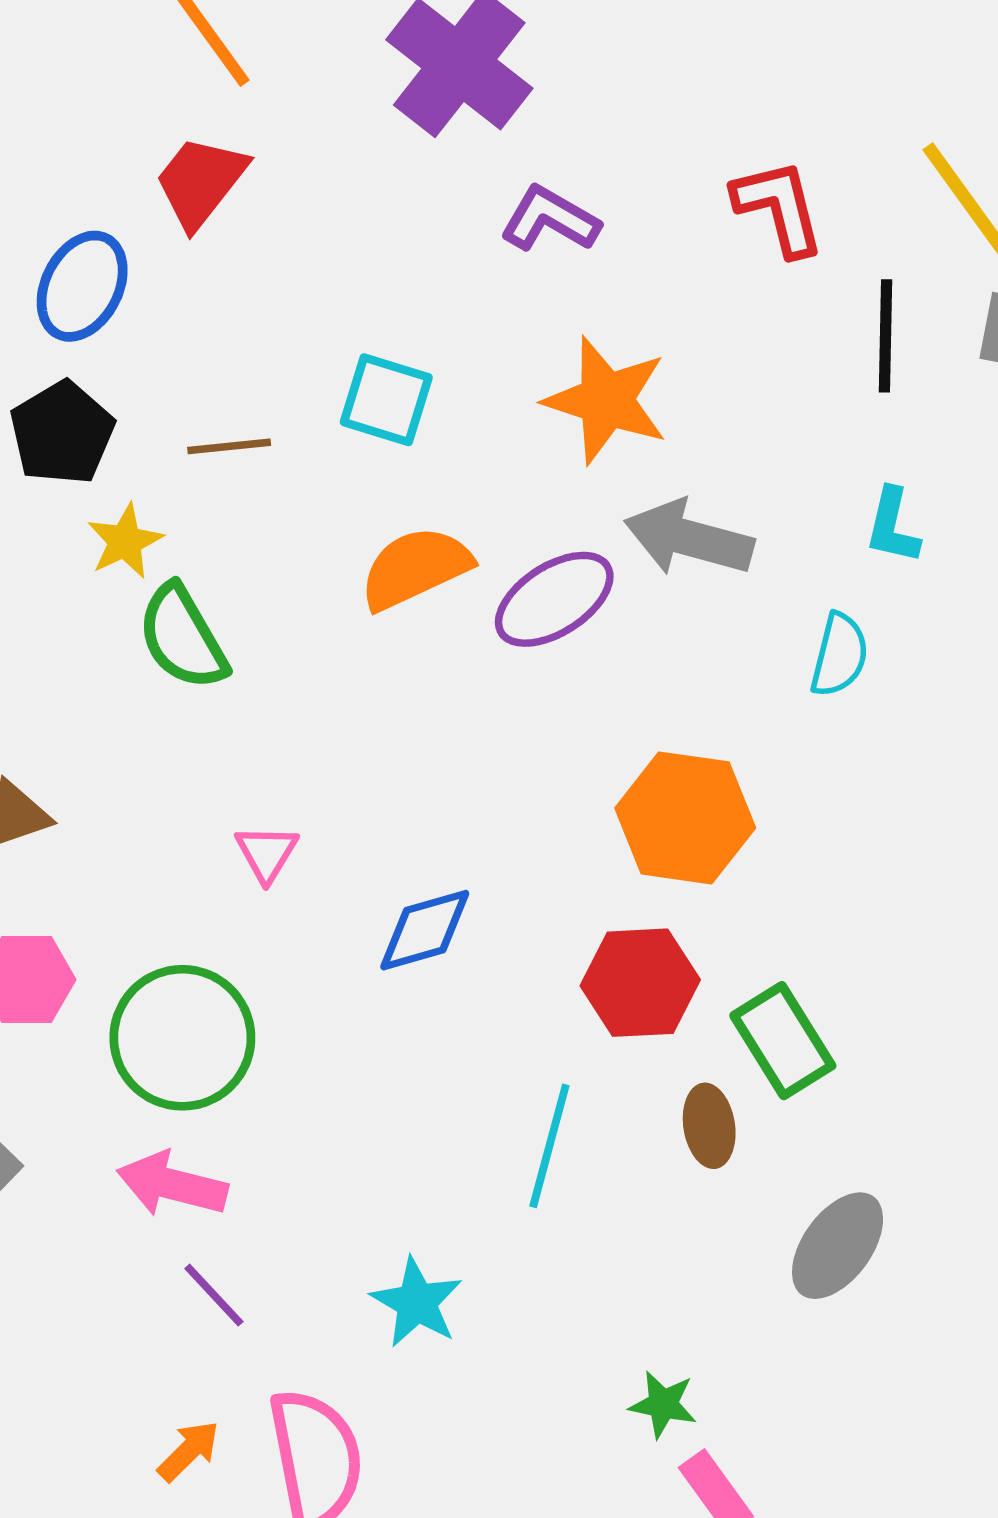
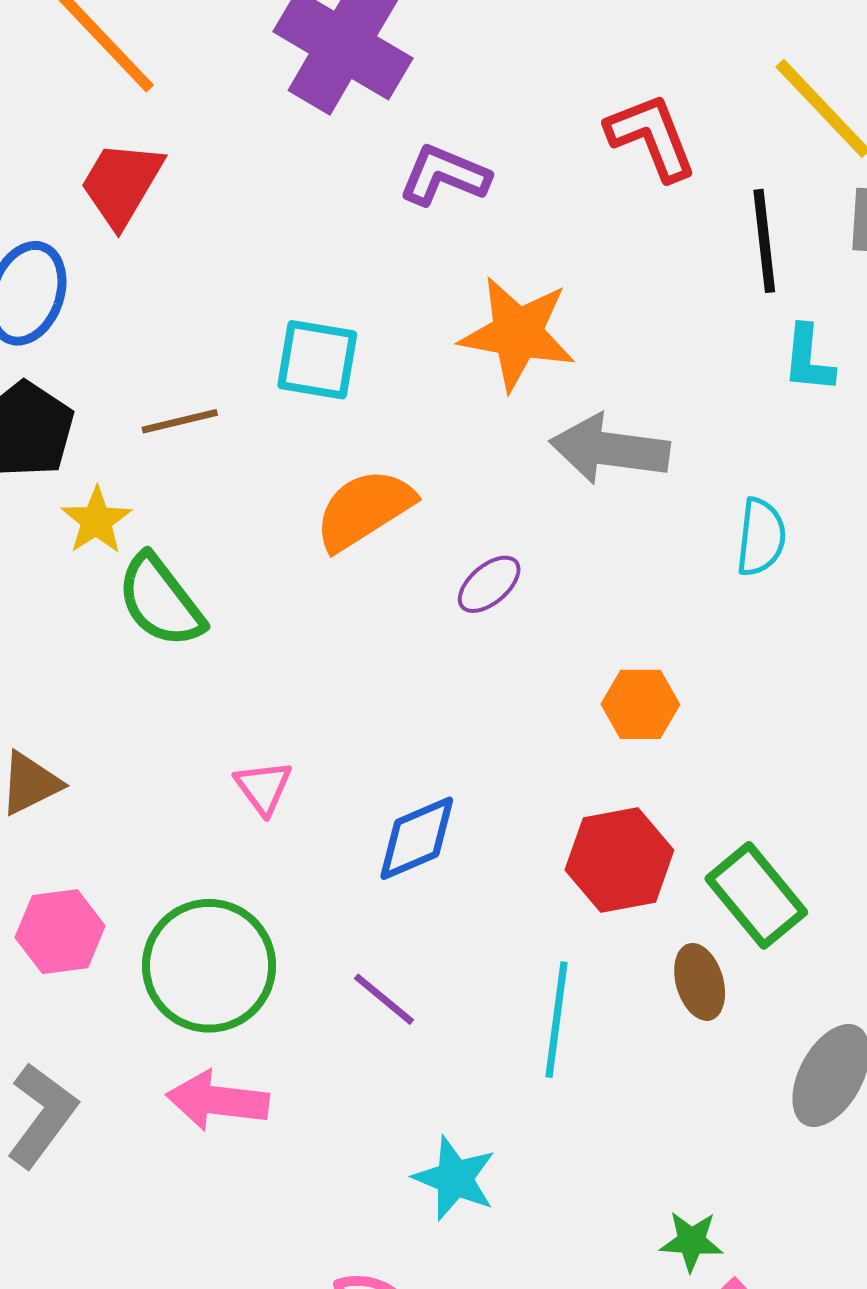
cyan L-shape: (893, 526) -> (808, 359), moved
purple ellipse: (554, 599) -> (489, 584), moved, size x0.6
orange hexagon: (685, 818) -> (640, 704), size x0.6
purple line: (214, 1295) -> (384, 999), moved

